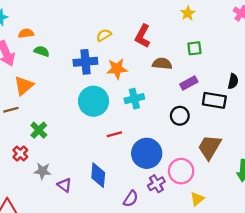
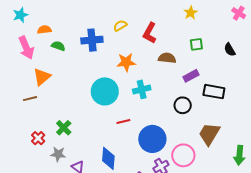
yellow semicircle: (104, 35) -> (120, 26), moved
blue cross: (85, 62) -> (92, 40), moved
black semicircle: (233, 81) -> (230, 50), moved, turned 136
green cross: (39, 130) -> (64, 128), moved

